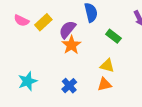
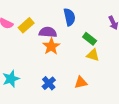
purple semicircle: (67, 29) -> (48, 32), turned 54
yellow triangle: (107, 66) -> (93, 55), moved

